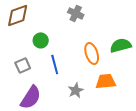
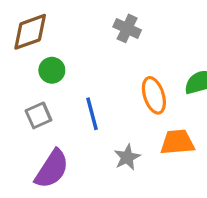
green circle: (41, 40) -> (52, 70), moved

